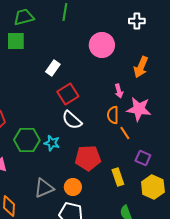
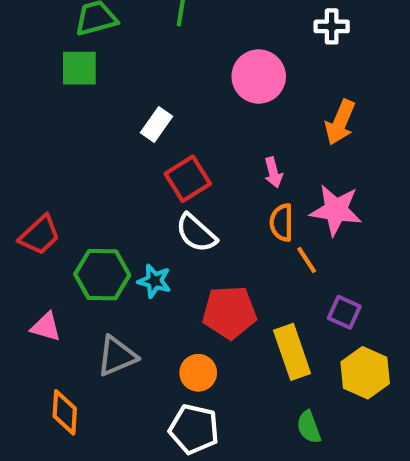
pink arrow: (119, 91) -> (273, 172), moved
yellow rectangle: (118, 177) -> (292, 352), size x1.4
gray triangle: (44, 188) -> (117, 356), moved

